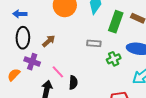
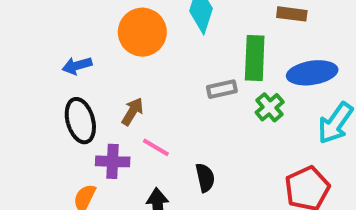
blue arrow: (20, 14) -> (77, 66), moved
green rectangle: (116, 22) -> (255, 58), moved
pink line: (58, 72) -> (156, 147), moved

